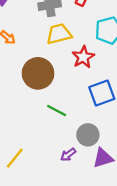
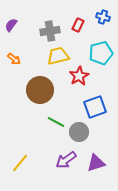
gray circle: (88, 135) -> (79, 132), moved
purple arrow: (68, 155) -> (66, 160), size x1.5

